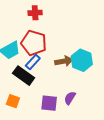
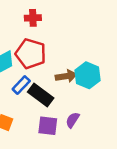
blue rectangle: (33, 62) -> (21, 85), moved
black rectangle: (24, 76) -> (41, 95), moved

